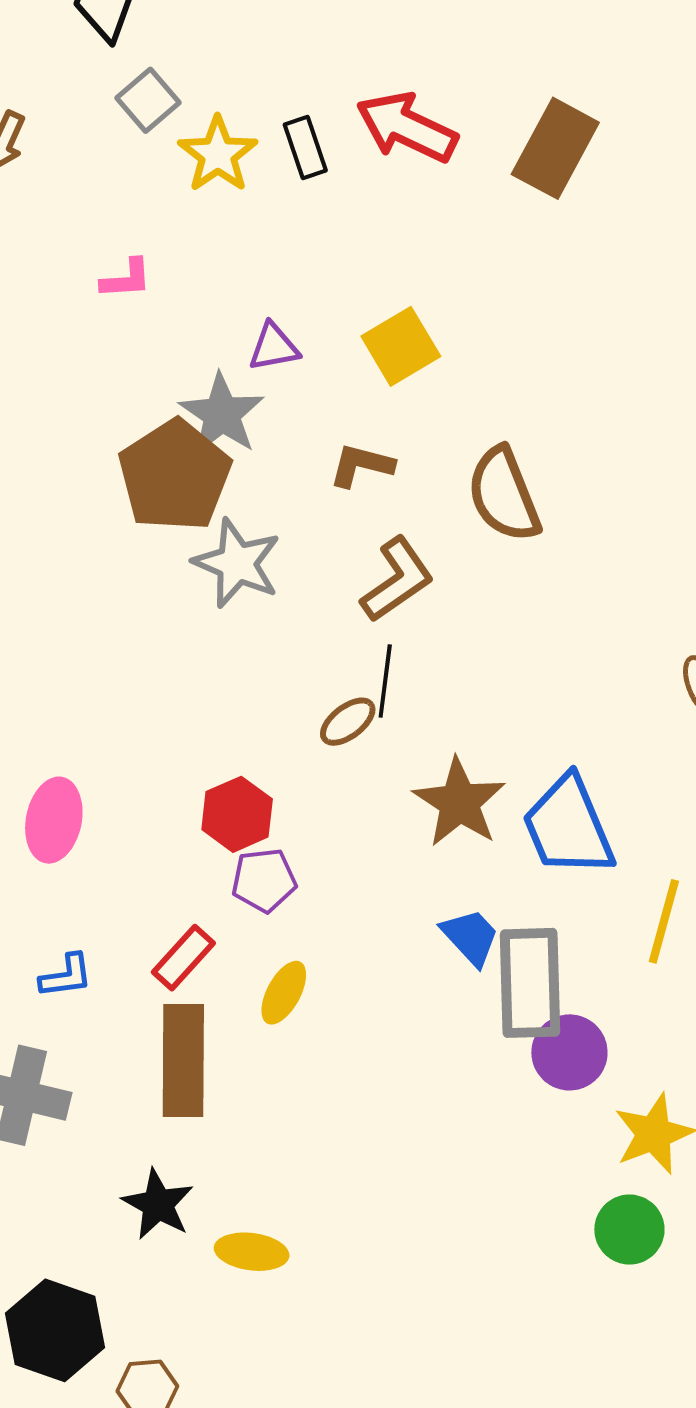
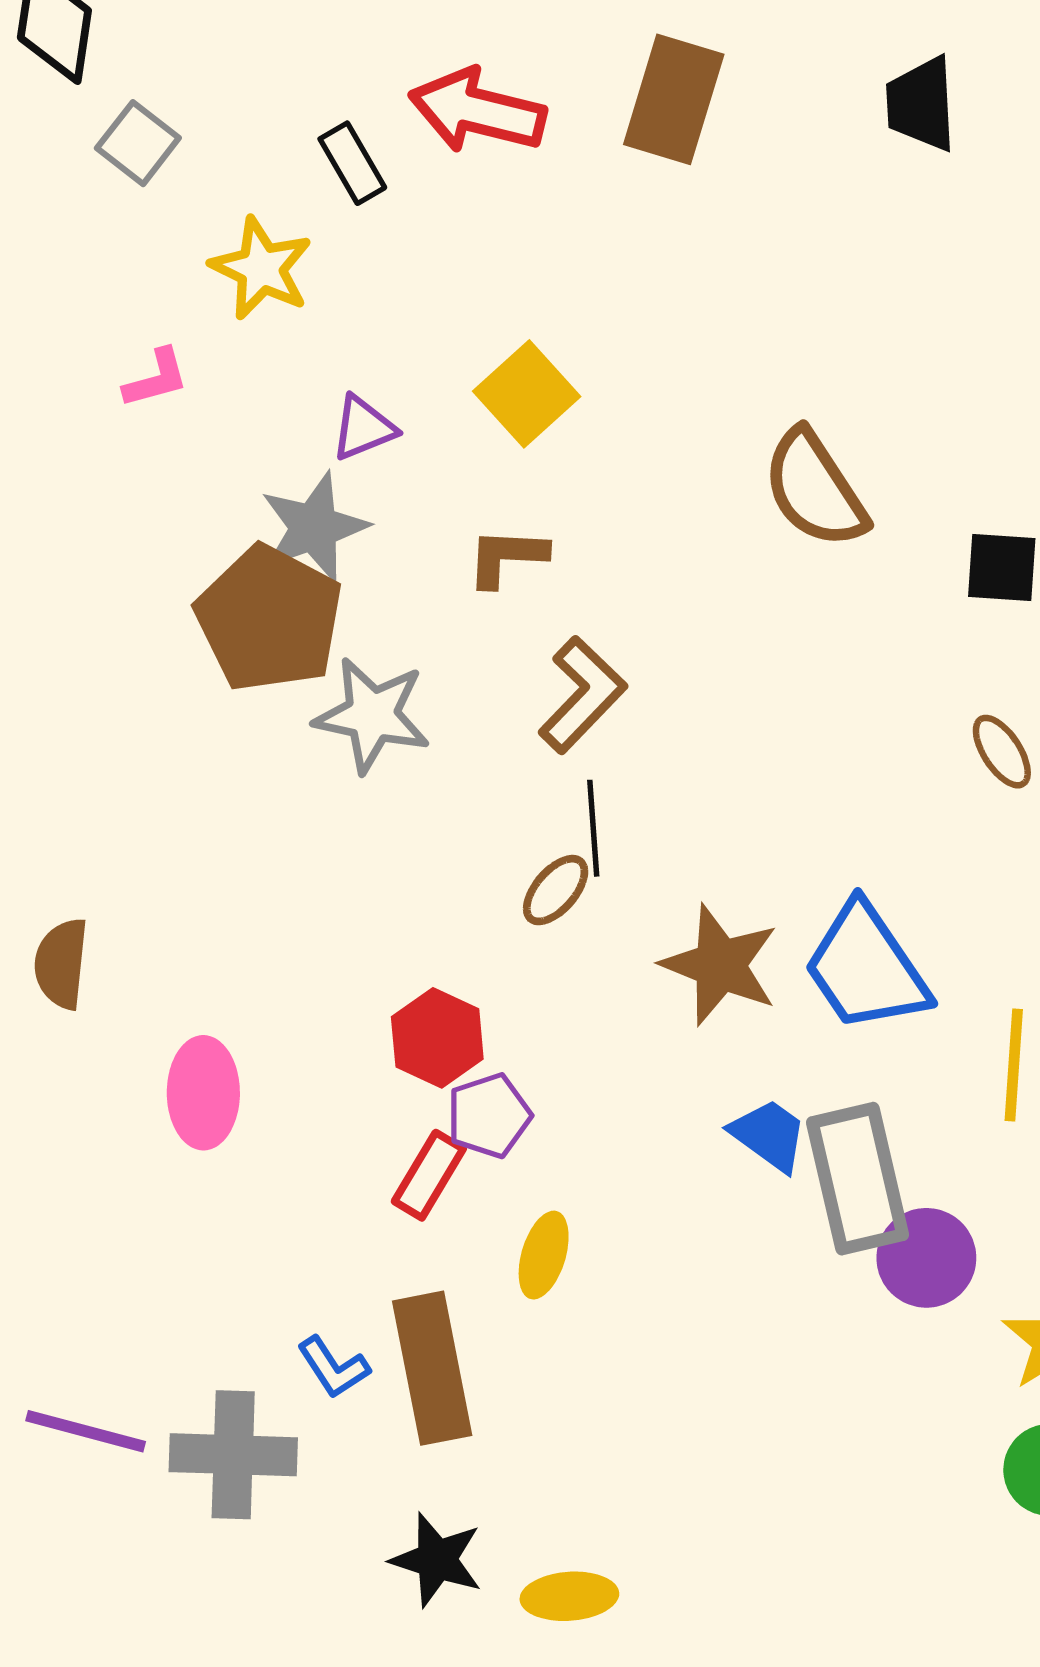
yellow star: (218, 154) -> (261, 268), moved
gray star: (222, 414) -> (314, 527), turned 30
brown semicircle: (504, 495) -> (815, 489), moved
red rectangle: (183, 958) -> (429, 1175), moved
blue L-shape: (66, 976) -> (333, 1367), moved, turned 76

